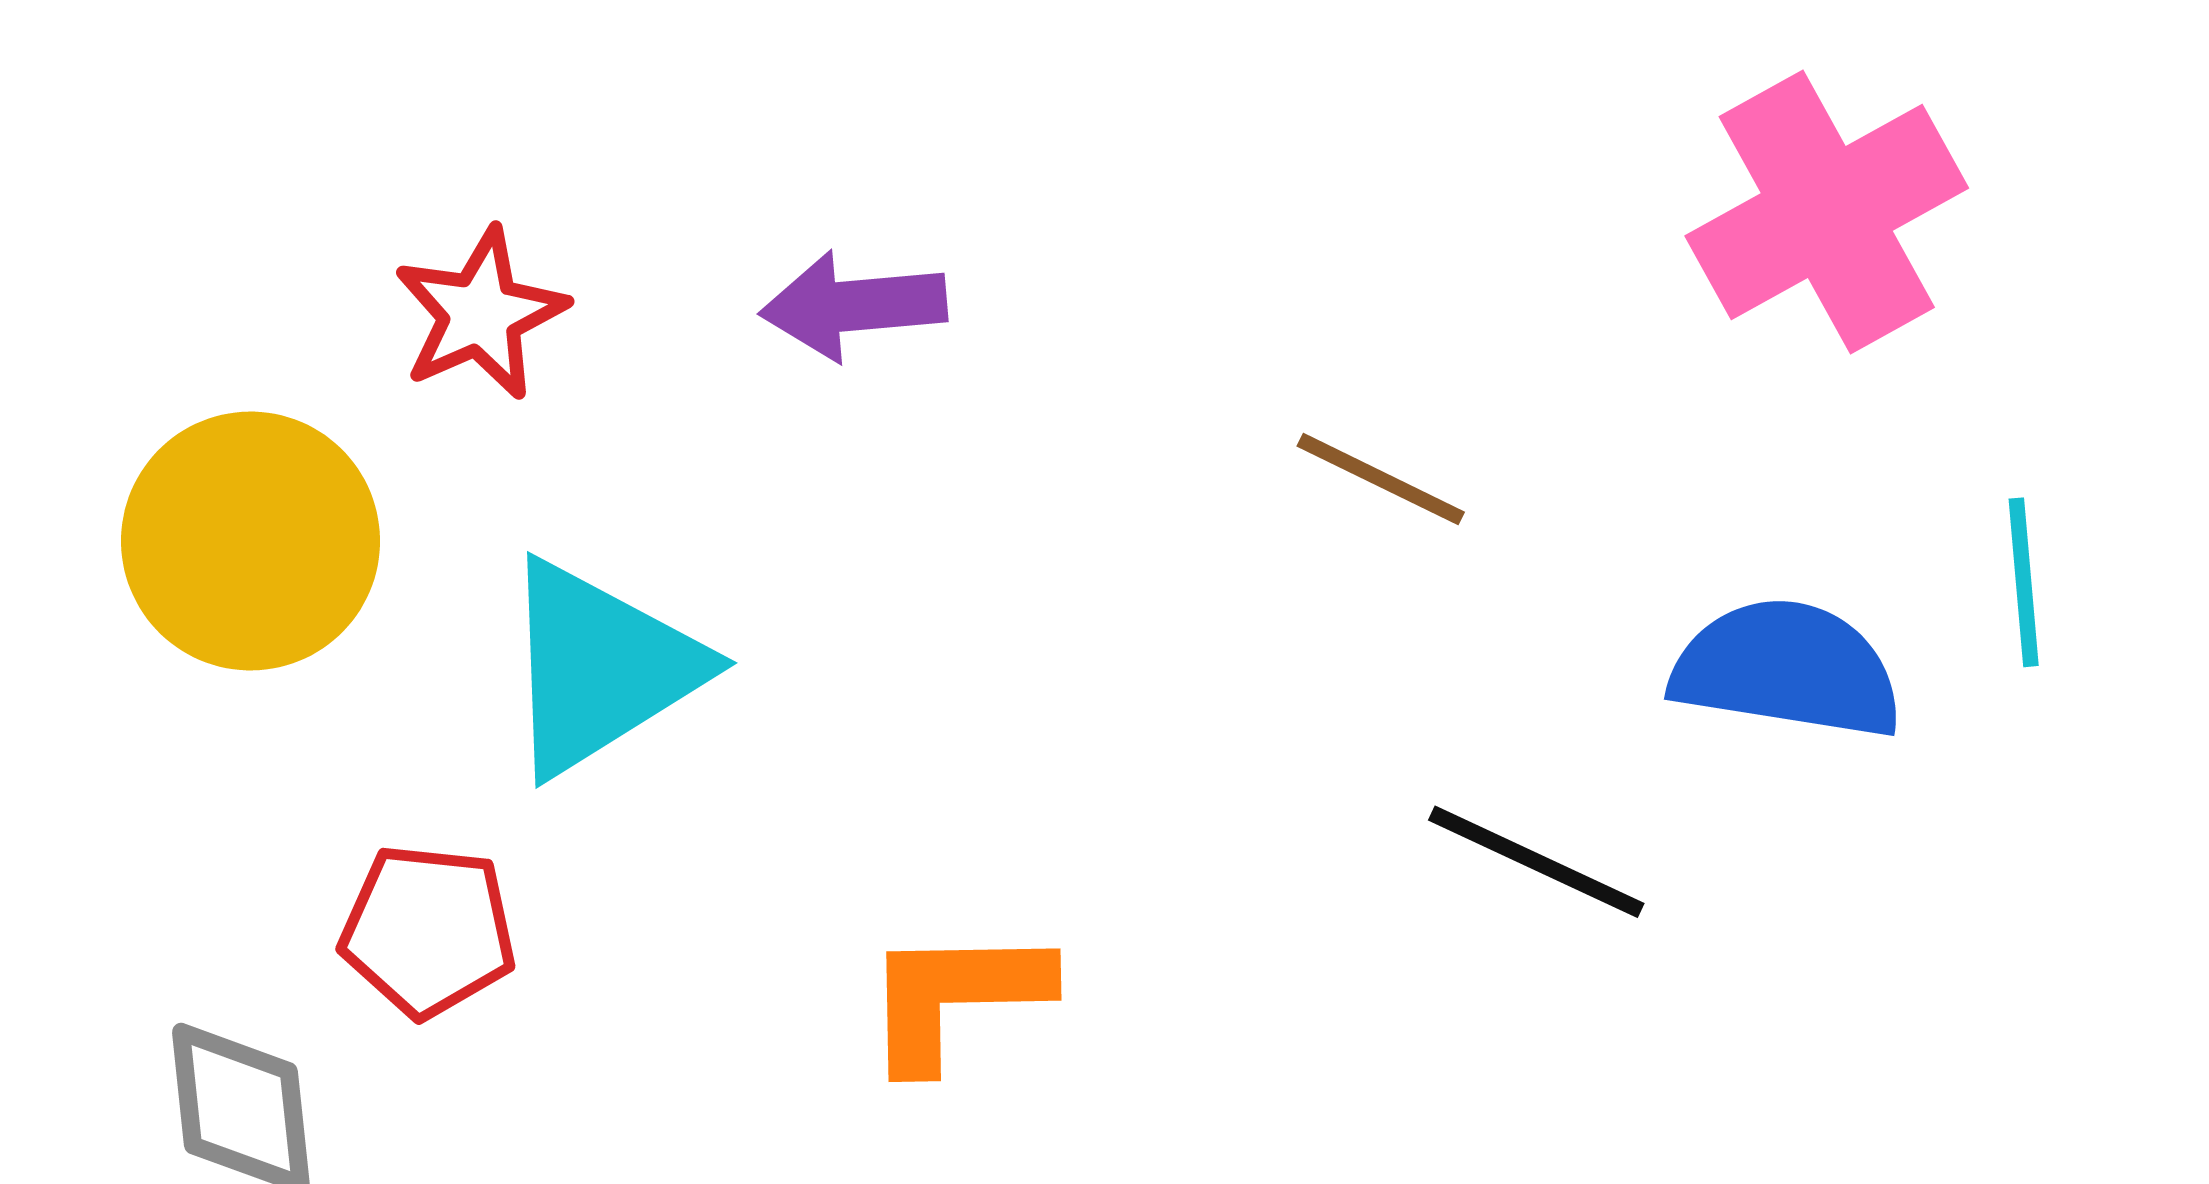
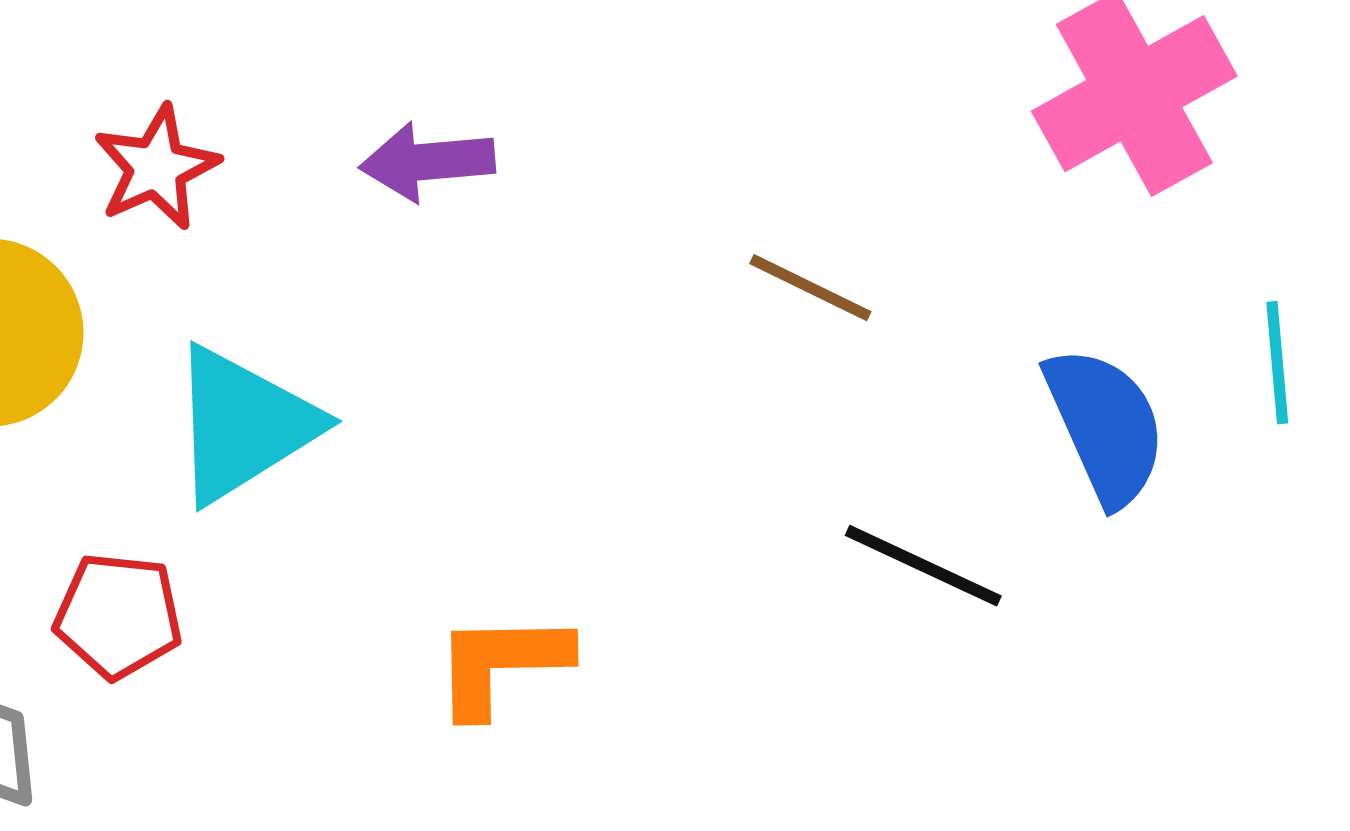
blue semicircle: (1787, 669) -> (1105, 426), turned 57

